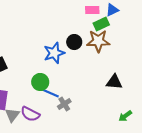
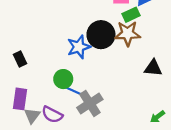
black circle: (74, 42) -> (101, 35), size x1.6
black triangle: (114, 82) -> (153, 68), moved
gray cross: (64, 104) -> (90, 103), size x1.6

